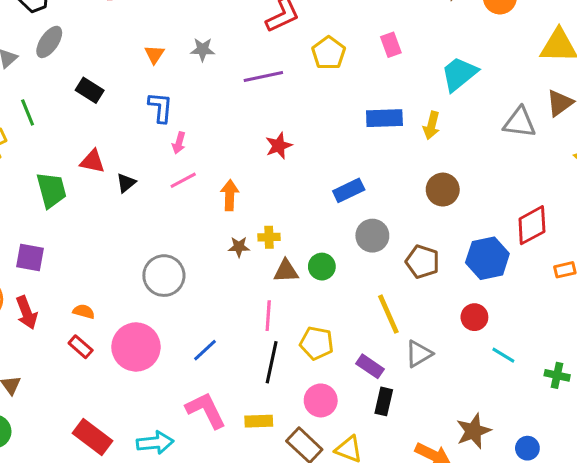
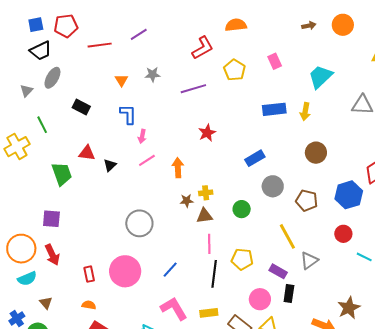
brown triangle: (286, 271) -> (205, 216), moved
orange semicircle: (84, 312) -> (89, 305), moved
red rectangle: (81, 347) -> (89, 274), turned 42
pink circle: (321, 400) -> (260, 299), moved

